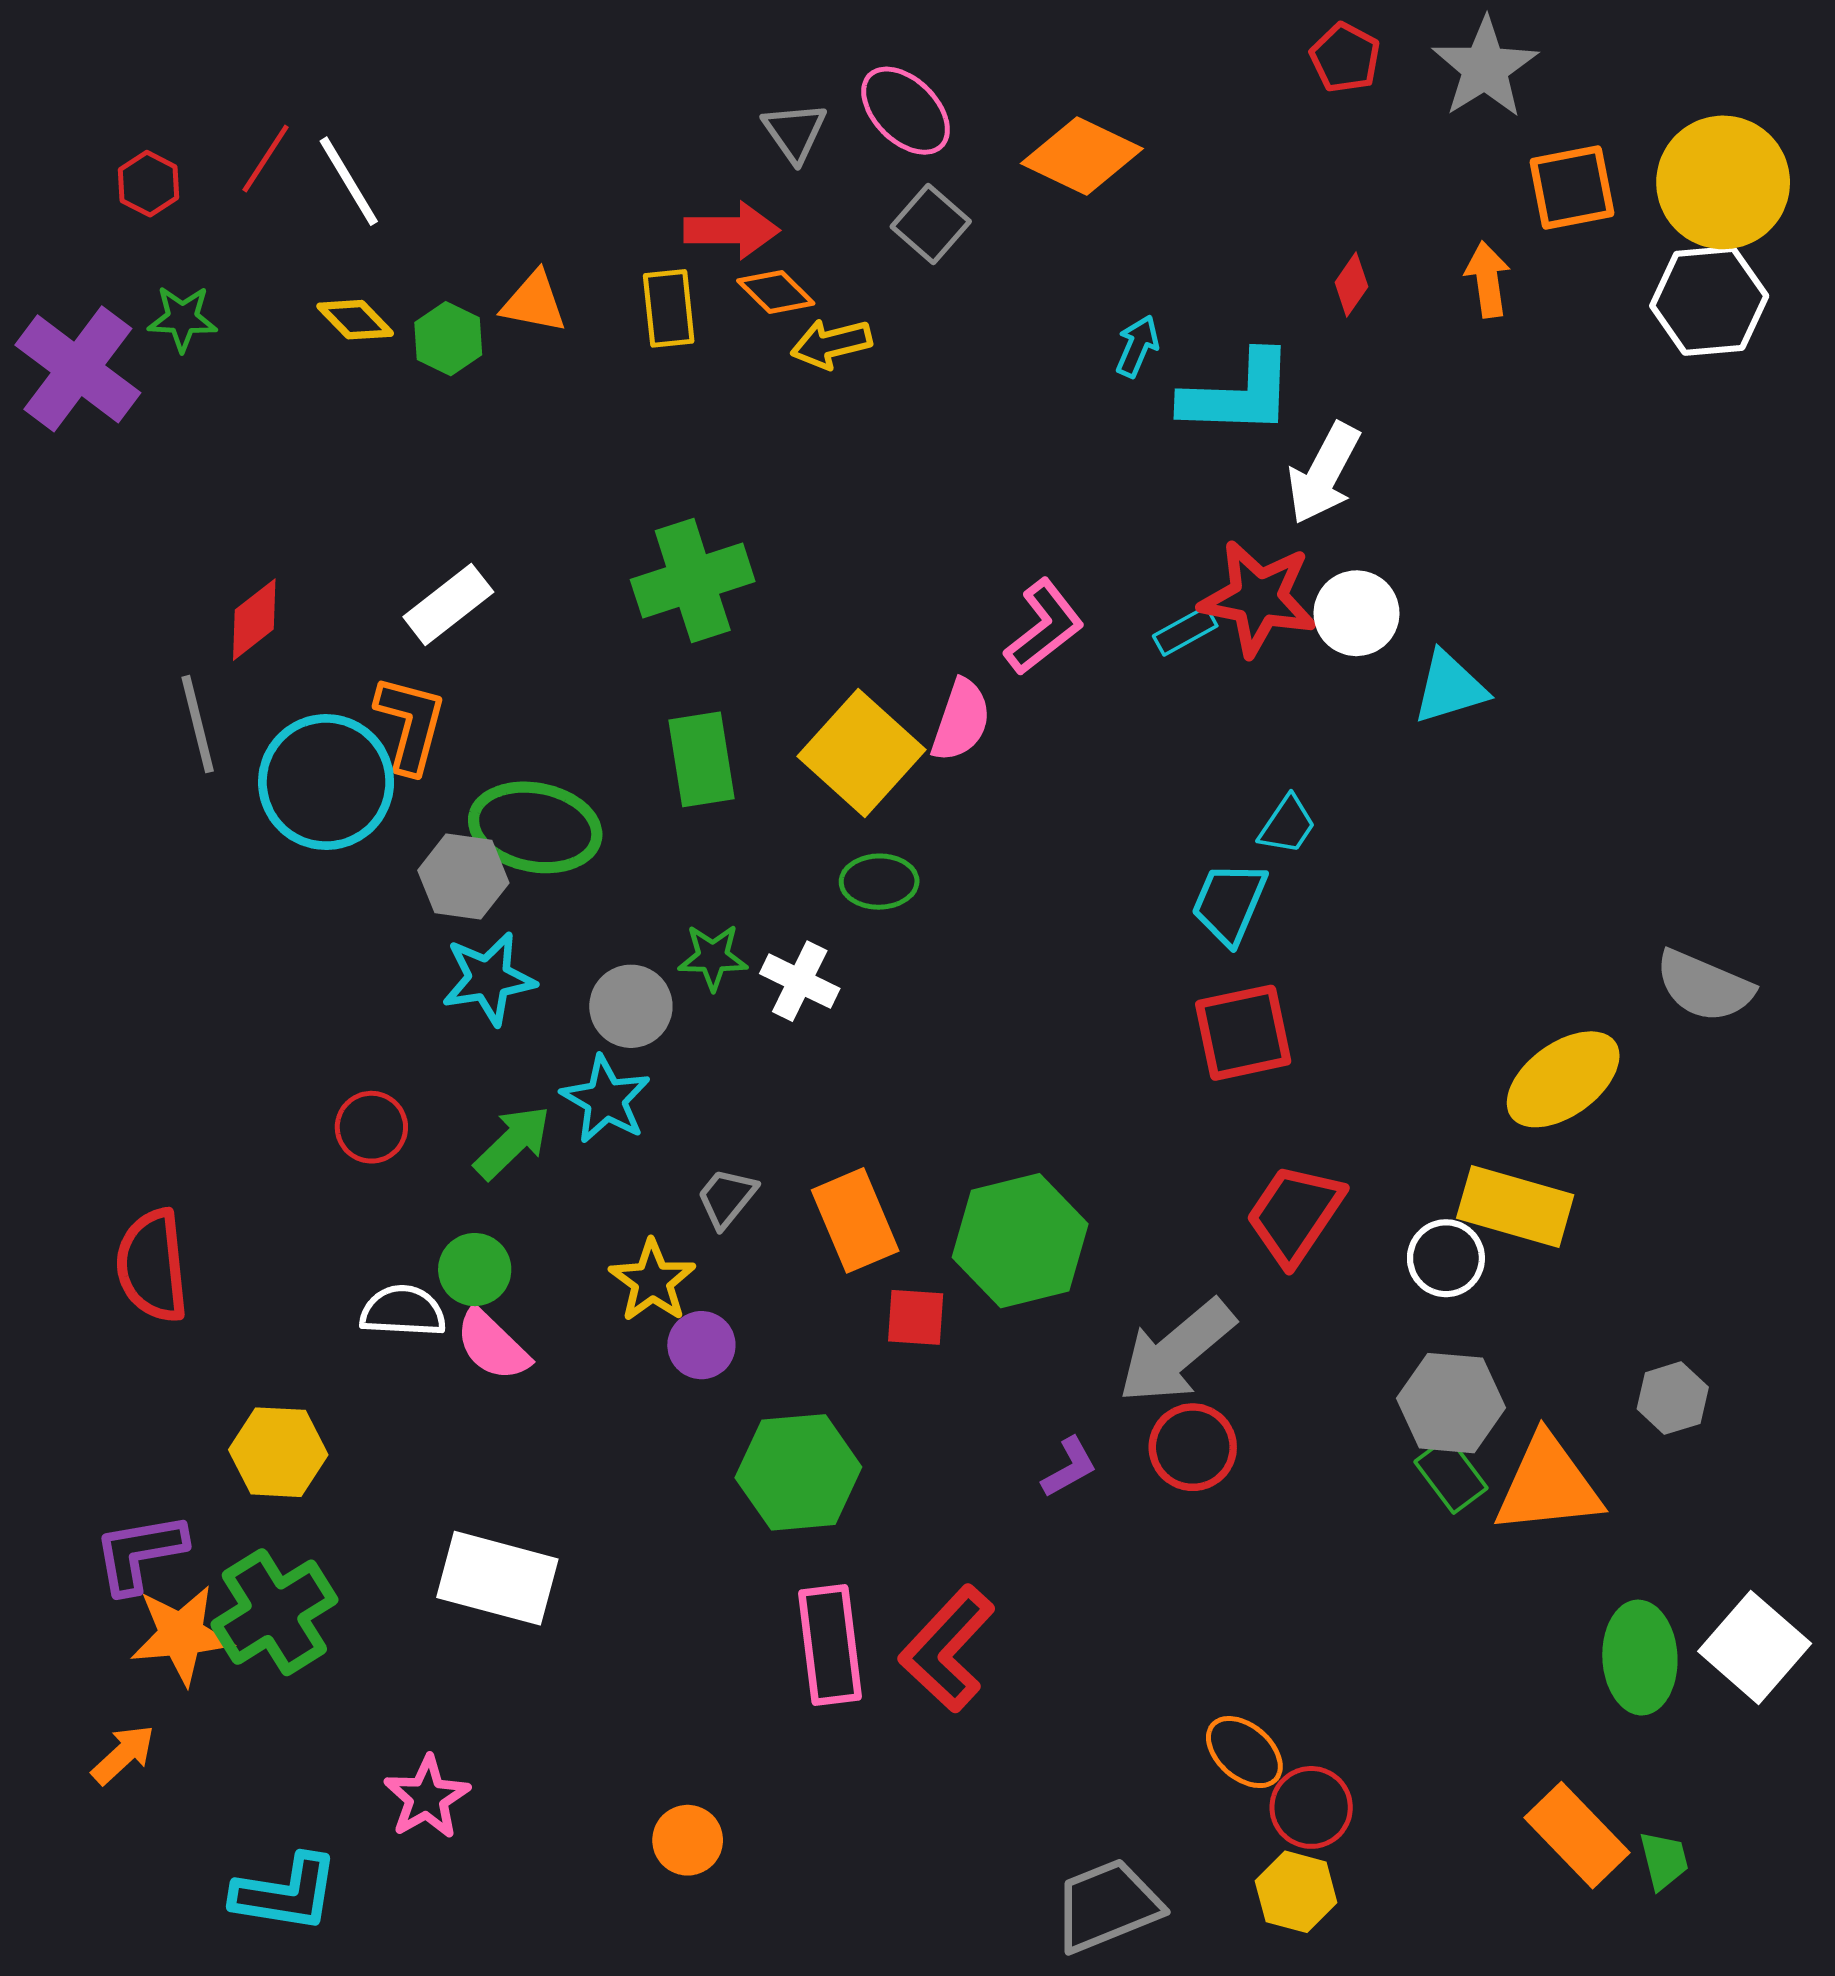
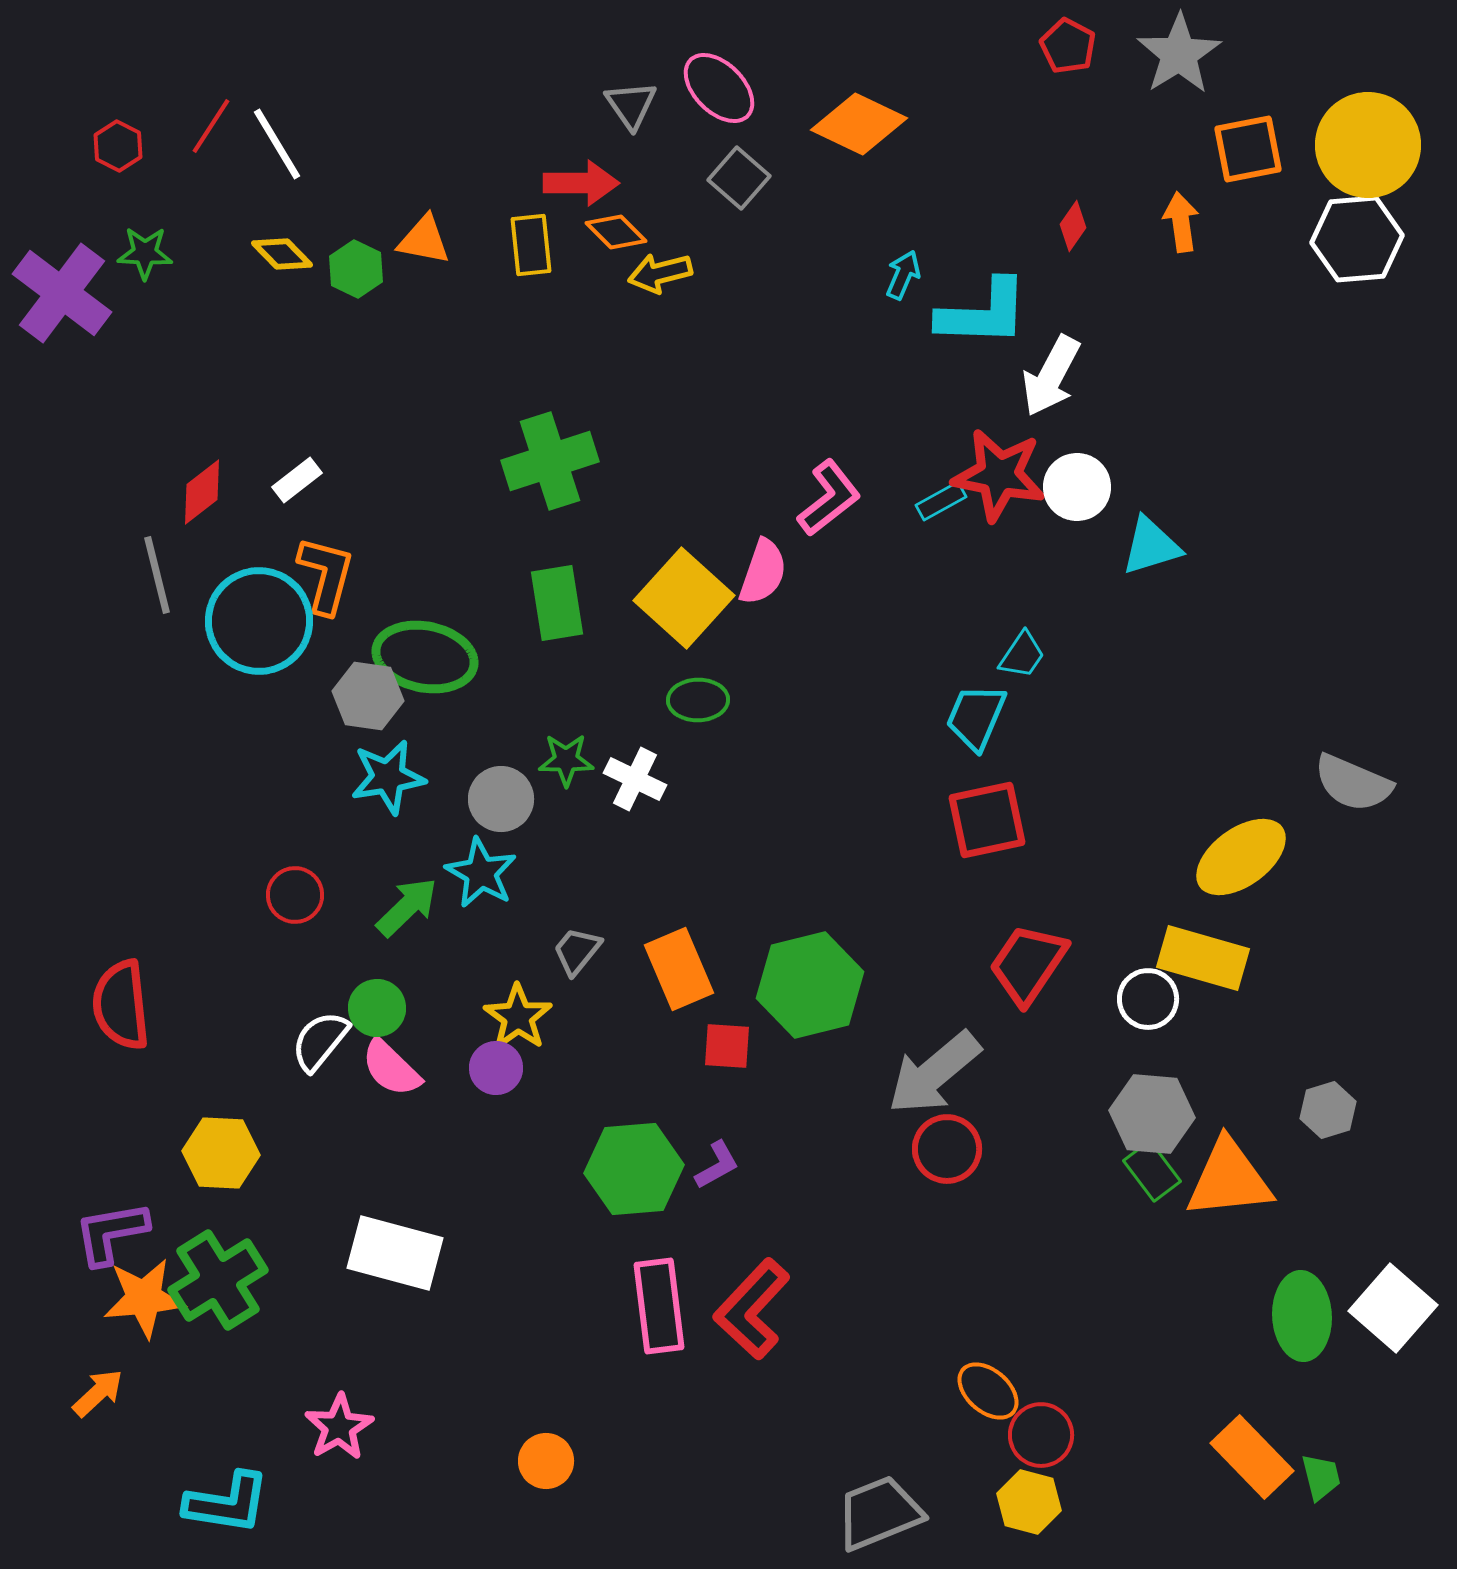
white rectangle: (448, 604) -> (297, 480), moved, size x0.7
white semicircle: (403, 1311) -> (320, 1041), turned -54
purple circle: (701, 1345) -> (496, 1068), moved
purple L-shape: (1069, 1467) -> (717, 1165), moved

